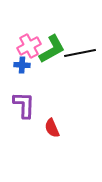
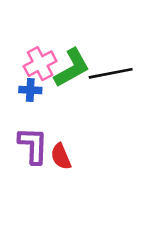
red semicircle: (52, 128) -> (61, 156), moved

